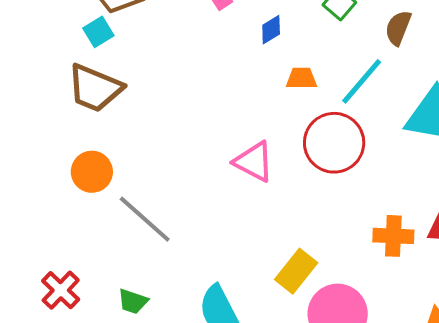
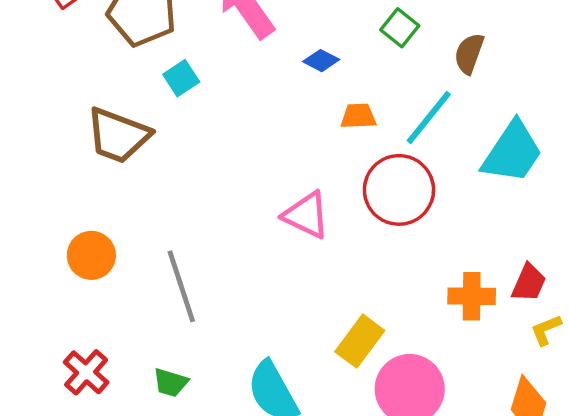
blue diamond: (271, 30) -> (321, 61), turned 60
cyan square: (98, 32) -> (181, 78), moved
orange circle: (92, 172) -> (91, 255), moved
gray line: (145, 219) -> (181, 286), turned 32

